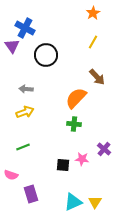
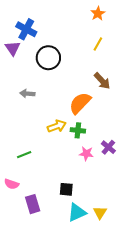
yellow arrow: (25, 112) -> (57, 126), moved
purple cross: (104, 149) -> (108, 147), moved
pink star: (82, 159) -> (86, 154), moved
black square: (63, 165) -> (66, 189), moved

